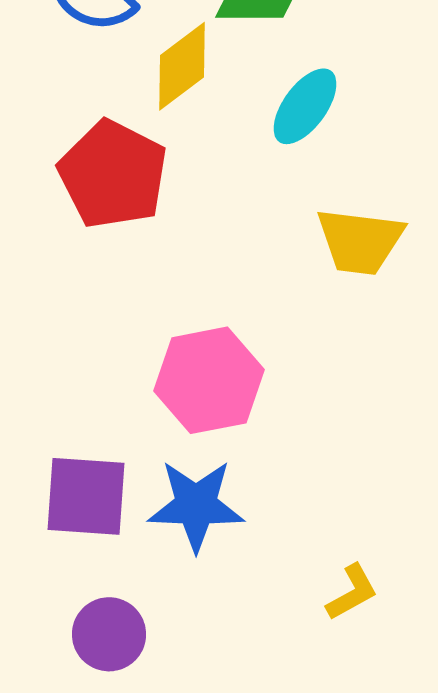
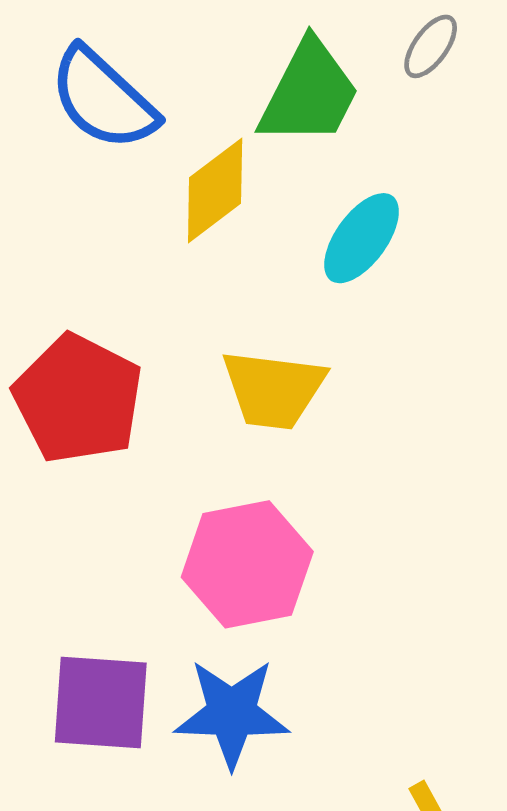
red pentagon: (113, 174) -> (78, 399), moved
yellow trapezoid: (360, 241) -> (273, 389), moved

